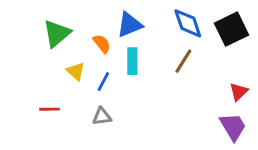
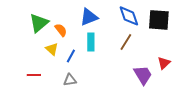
black square: (231, 29) -> (159, 20), turned 30
orange semicircle: (102, 44) -> (61, 30), moved
purple trapezoid: (233, 127) -> (143, 75), moved

